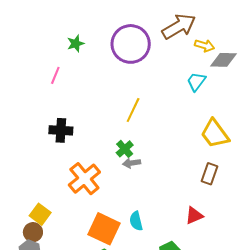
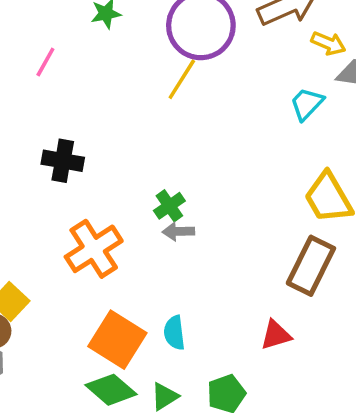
pink line: (55, 75) -> (45, 62), moved
yellow line: (133, 110) -> (182, 79), moved
brown rectangle: (209, 174) -> (311, 266), size x1.5

